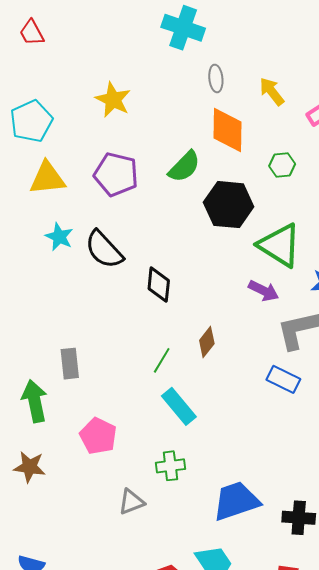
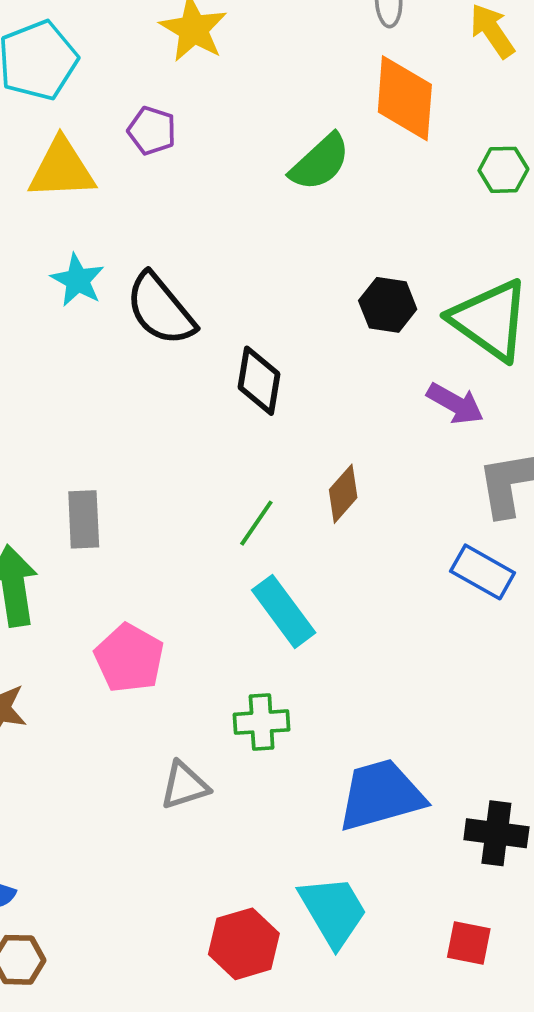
purple pentagon: (116, 174) -> (152, 131), moved, size x0.6
black hexagon: (229, 205) -> (388, 305), moved, size x0.6

